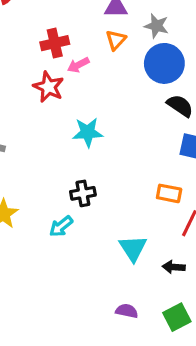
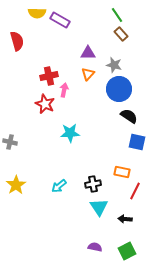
pink arrow: (78, 65) -> (64, 90), turned 128
black cross: (83, 193) -> (93, 184), moved
cyan arrow: (61, 226) -> (59, 186), moved

